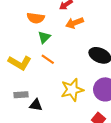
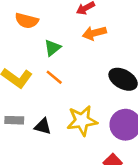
orange semicircle: (36, 18) -> (27, 21), moved
black triangle: (36, 105) -> (43, 126), moved

